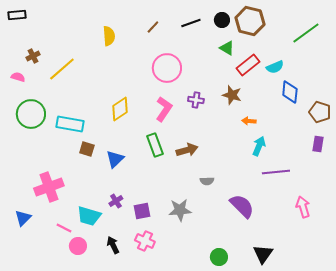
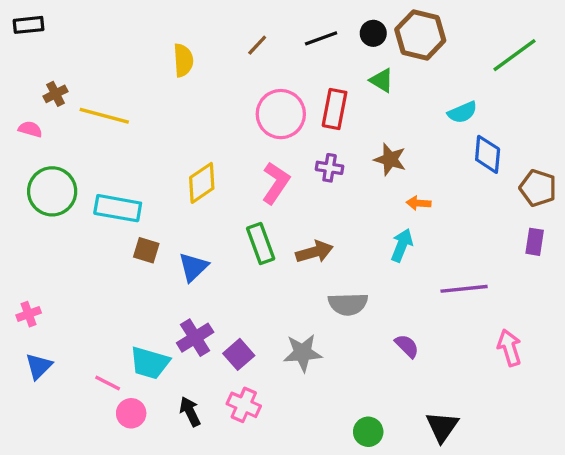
red rectangle: (248, 65) -> (335, 109), moved, turned -40
yellow line: (62, 69) -> (104, 116), turned 56
cyan arrow: (259, 146) -> (402, 245), moved
gray semicircle: (207, 181) -> (348, 304), size x1.6
pink cross: (49, 187) -> (29, 314), moved, size x0.5
purple cross: (116, 201) -> (195, 338), size x1.5
purple semicircle: (242, 206) -> (407, 346), size x0.6
purple square: (142, 211) -> (239, 354), turned -30

